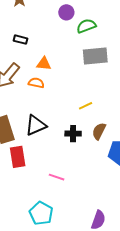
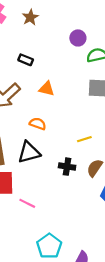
orange semicircle: (36, 83) -> (38, 124), moved
pink line: (57, 177) -> (27, 203), moved
cyan pentagon: (41, 213) -> (49, 246), moved

